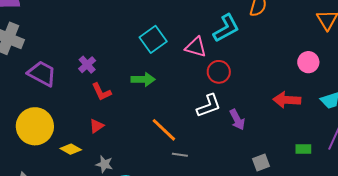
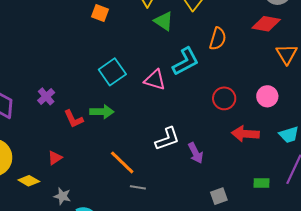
red circle: (219, 72) -> (224, 98), moved
red L-shape: (101, 92) -> (74, 119), moved

